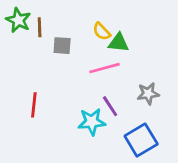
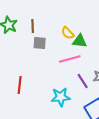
brown line: (40, 27) -> (33, 26), moved
purple line: (110, 106) -> (83, 81), moved

